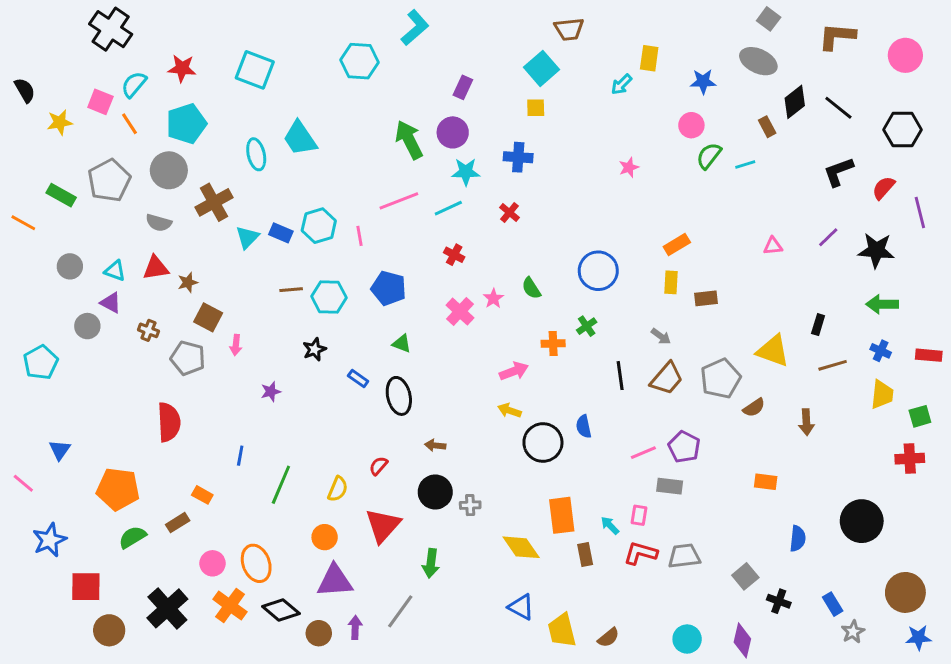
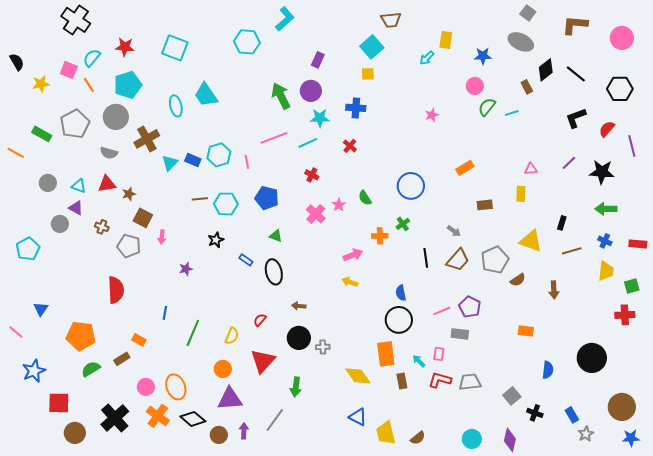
yellow rectangle: (671, 282) -> (521, 194), moved
black circle: (543, 443) -> (399, 320), moved

